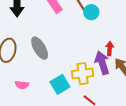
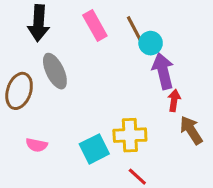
gray ellipse: (40, 48) -> (55, 71), moved
purple arrow: (102, 63) -> (163, 71), moved

